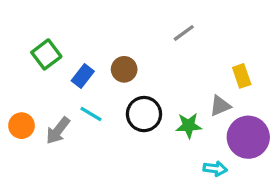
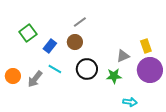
gray line: (184, 33) -> (80, 22), moved
gray triangle: (220, 106) -> (123, 56), moved
purple circle: (248, 137) -> (150, 70), moved

